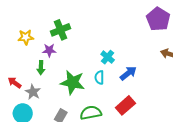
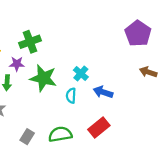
blue arrow: (128, 73) -> (103, 92), turned -126
green star: (73, 82) -> (43, 78), moved

